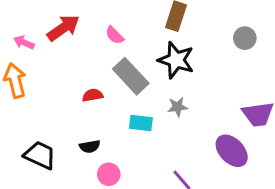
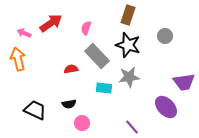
pink semicircle: (115, 35) -> (86, 28), turned 64
gray circle: (245, 38) -> (165, 36), moved
gray star: (178, 107) -> (129, 77), size x1.5

